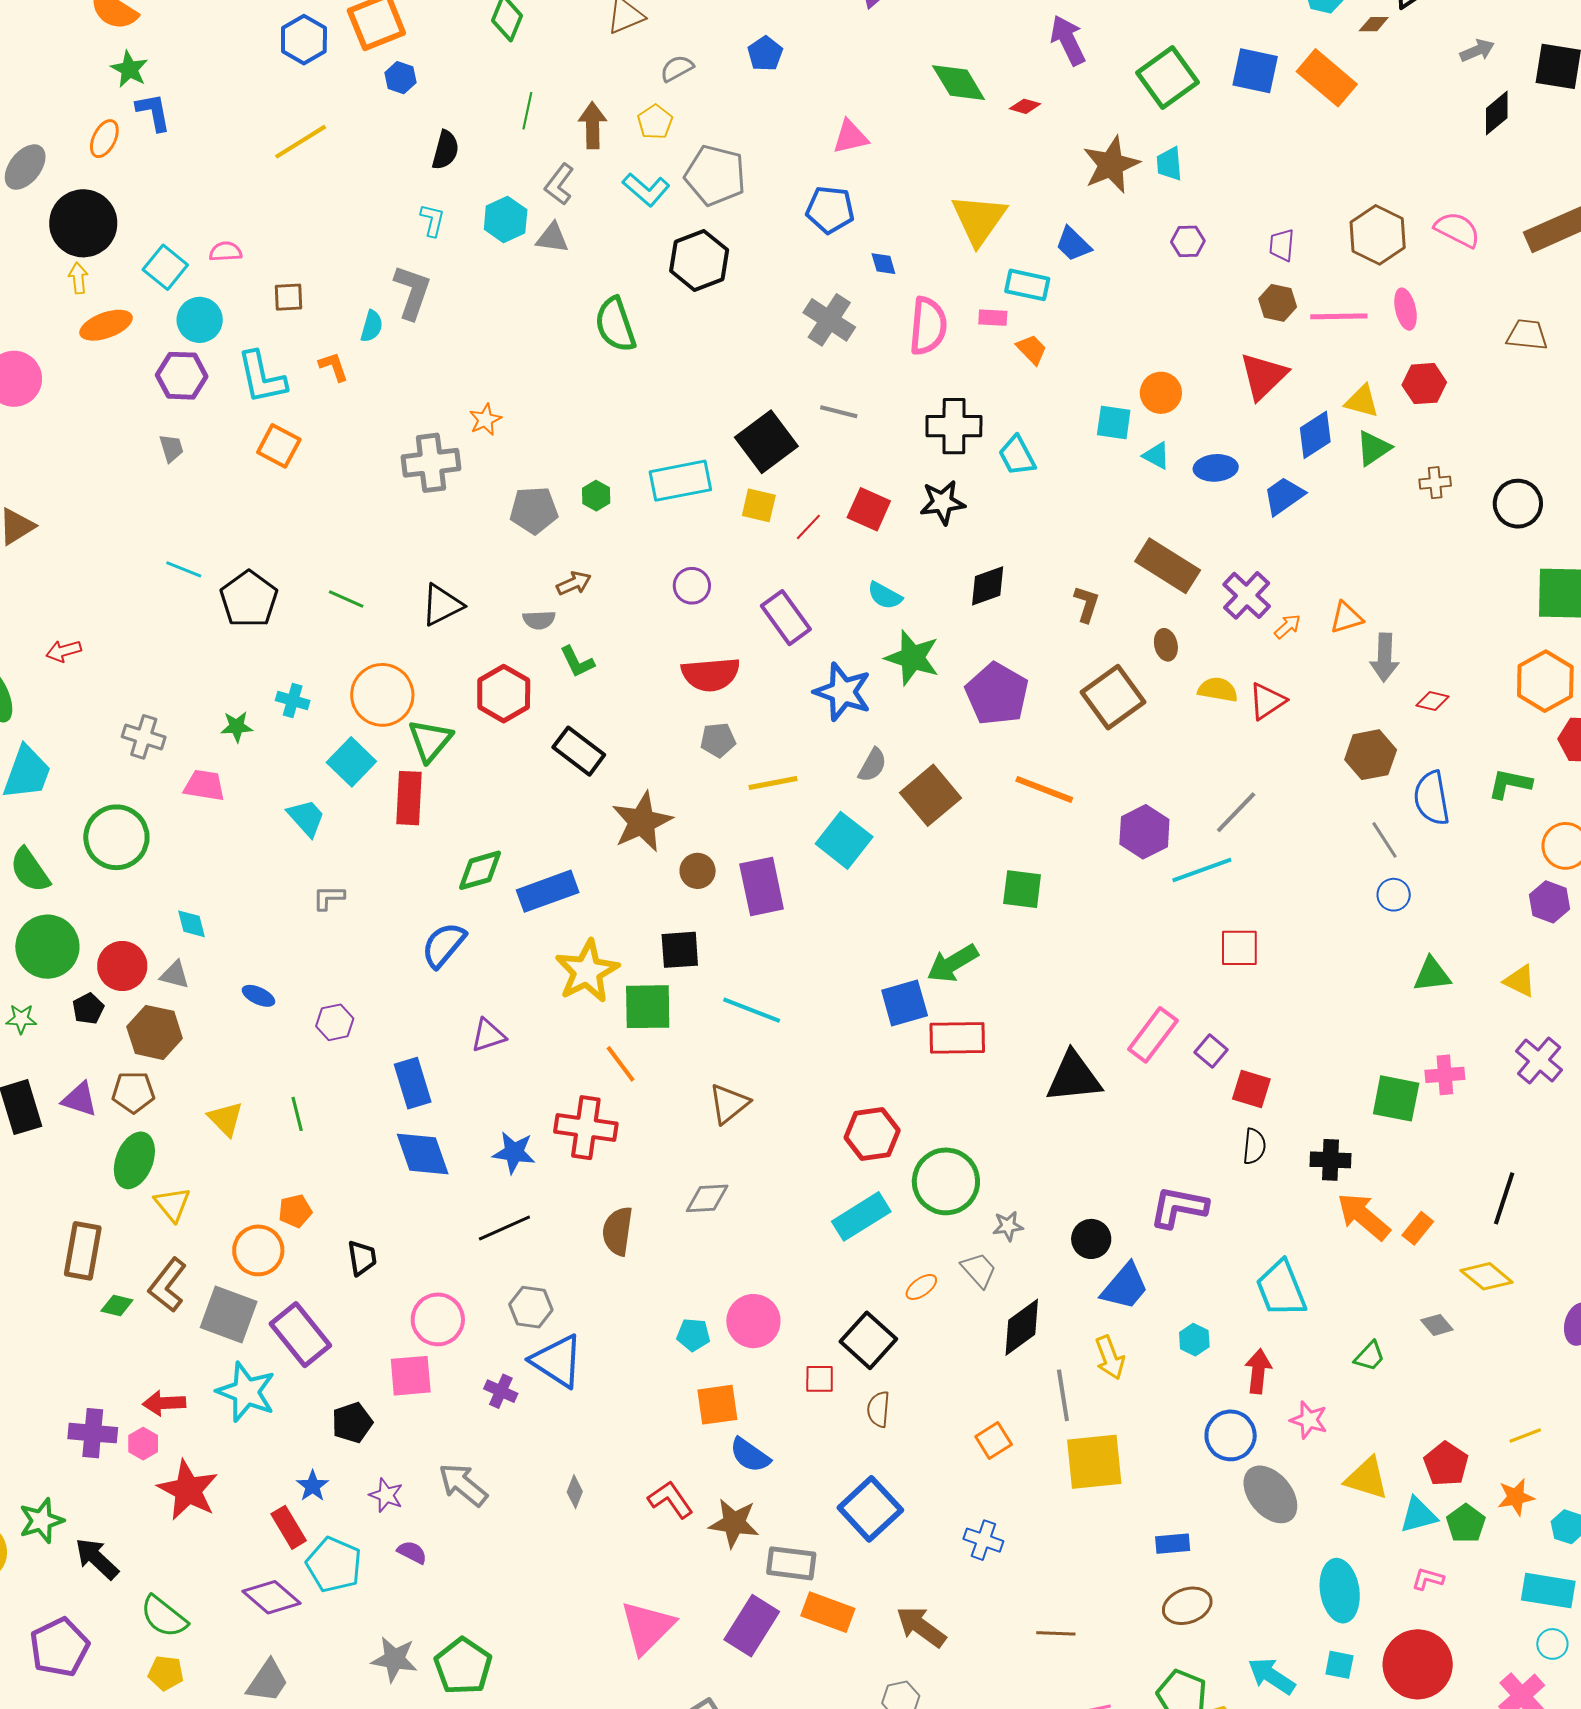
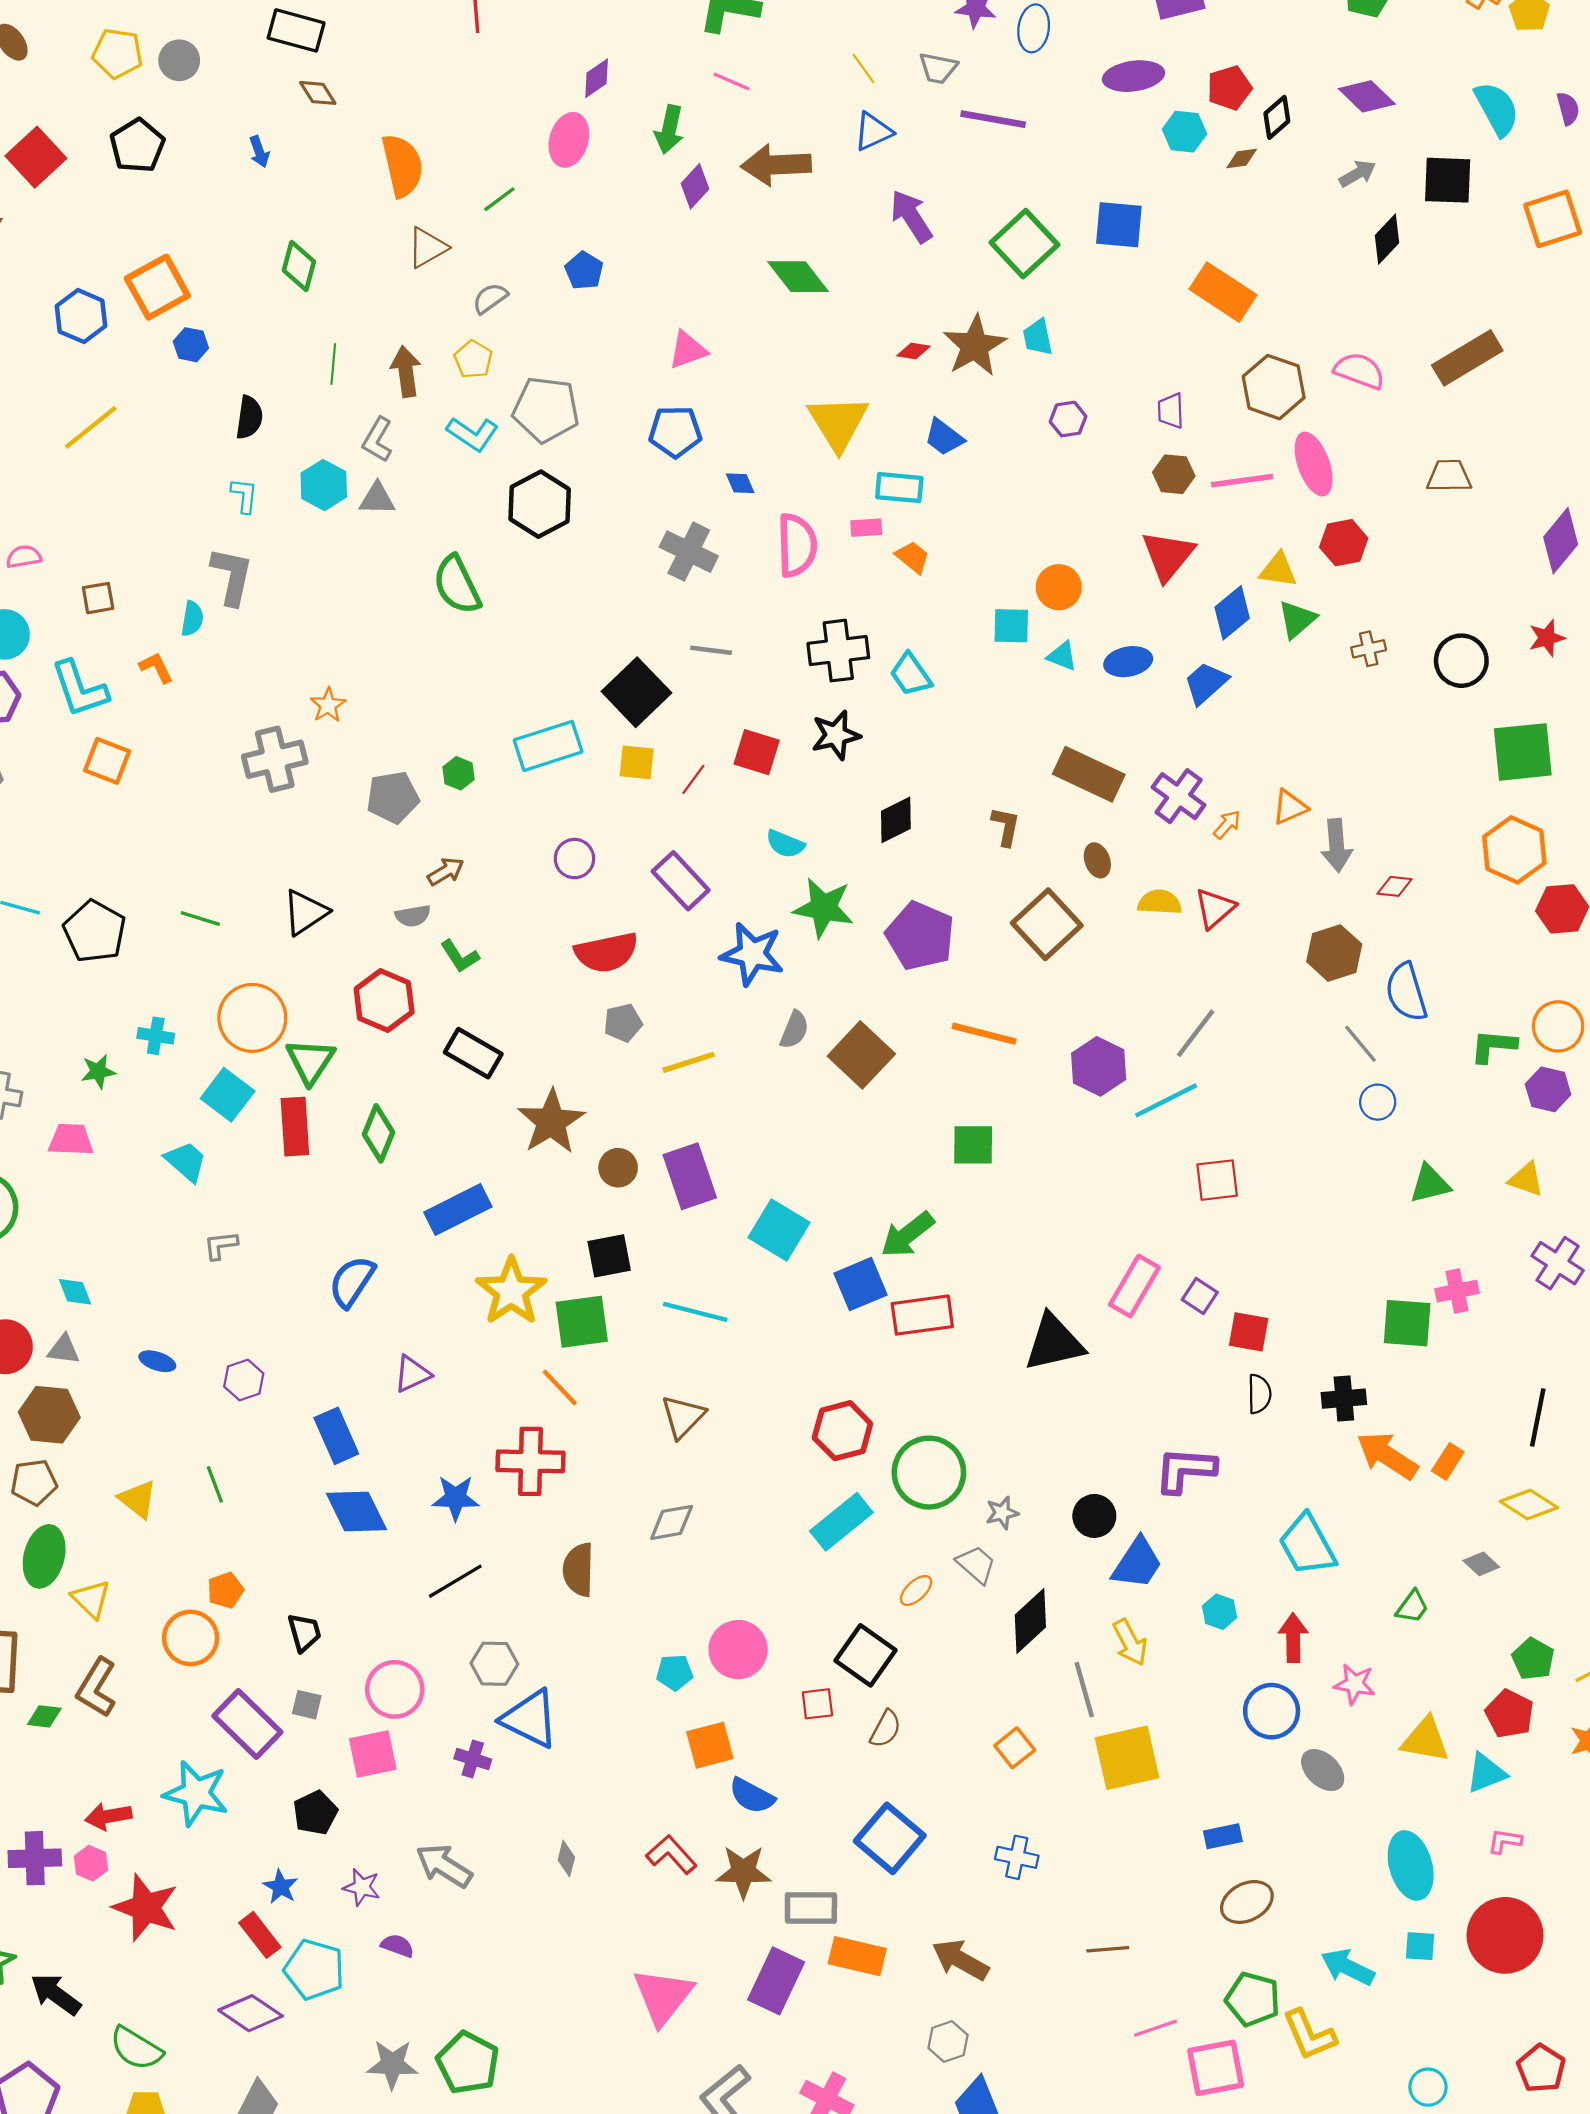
orange rectangle: (1327, 78) -> (1223, 292), moved
red diamond: (1025, 106) -> (913, 351), moved
pink ellipse: (1406, 309) -> (1314, 464), size x1.4
green L-shape: (1510, 784) -> (1493, 1046), moved
cyan square: (844, 840) -> (779, 1230), moved
green diamond: (480, 870) -> (379, 1133), moved, turned -45
gray square: (229, 1314) -> (307, 1705), moved, size x0.5
brown semicircle: (878, 1409) -> (886, 1729), turned -150
gray ellipse: (1270, 1494) -> (1323, 1770), size x0.7
green pentagon: (1466, 1523) -> (1533, 1659), moved

